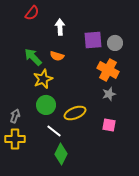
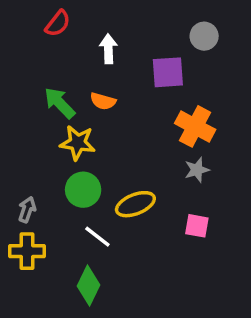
gray circle: (115, 43) -> (204, 36), moved
yellow star: (43, 79) -> (78, 143), turned 30
green diamond: (61, 154) -> (88, 285), moved

